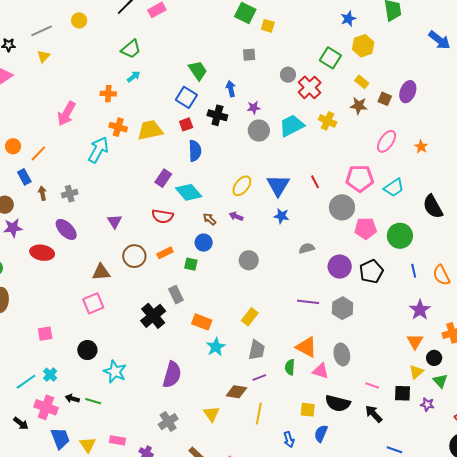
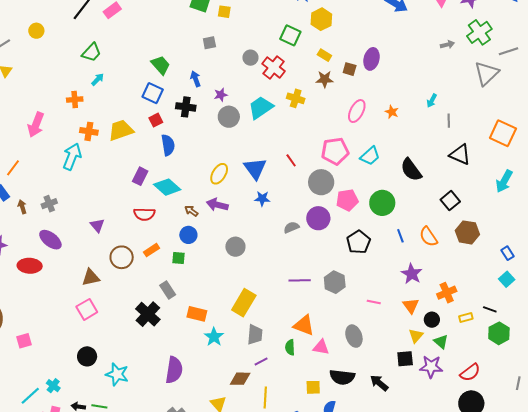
purple arrow: (236, 216) -> (217, 205), size x1.5
purple circle: (340, 267) -> (318, 218), moved
yellow rectangle: (250, 317) -> (244, 303), size x1.5
pink square: (45, 334) -> (24, 341), moved
gray ellipse: (342, 354) -> (354, 336), moved
pink line: (372, 385) -> (374, 302), moved
purple star: (427, 404) -> (431, 367), size x1.6

